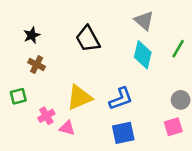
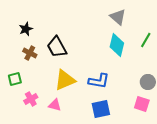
black trapezoid: (88, 39) -> (57, 47), moved
blue L-shape: (121, 99) -> (99, 81), turned 30
pink cross: (46, 116) -> (31, 99), moved
pink square: (173, 127) -> (142, 104), turned 35

